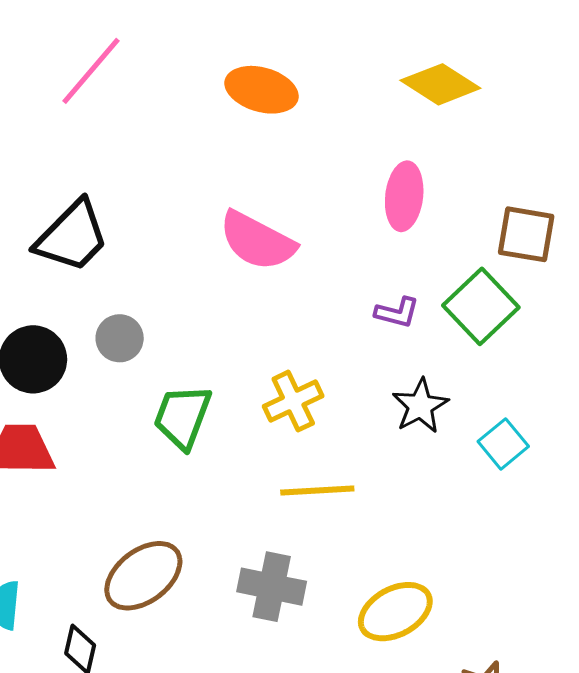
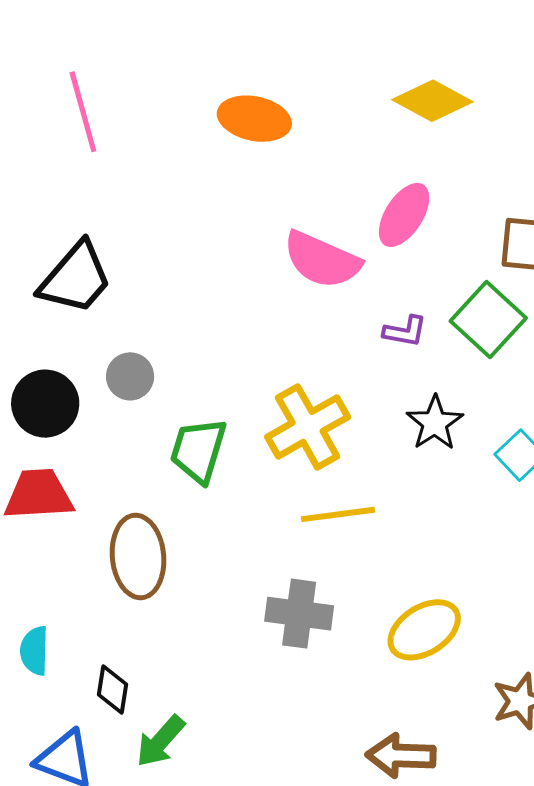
pink line: (91, 71) -> (83, 112), turned -52
pink ellipse: (404, 196) -> (404, 215), turned 30
pink semicircle: (257, 241) -> (322, 260), moved
yellow cross: (293, 401) -> (308, 427), size x1.4
brown ellipse: (143, 576) -> (138, 556), moved, turned -54

